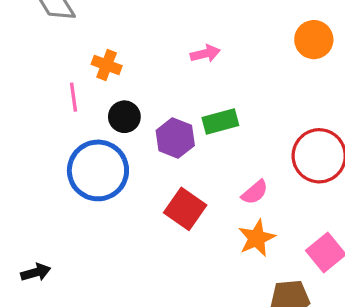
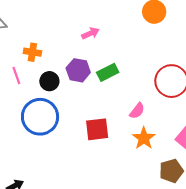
purple hexagon: (175, 138) -> (78, 70), moved
red square: (185, 209) -> (97, 129), turned -30

